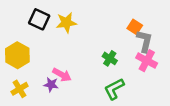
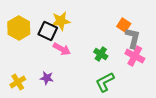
black square: (39, 19) -> (48, 31), moved
yellow hexagon: (17, 55) -> (19, 28), moved
pink arrow: (62, 75) -> (62, 49), moved

